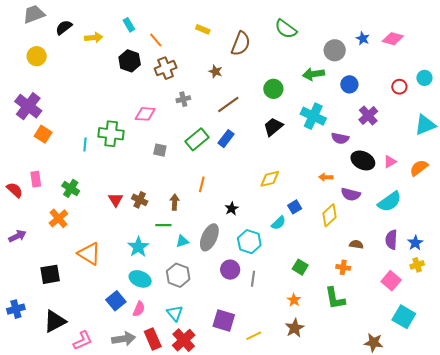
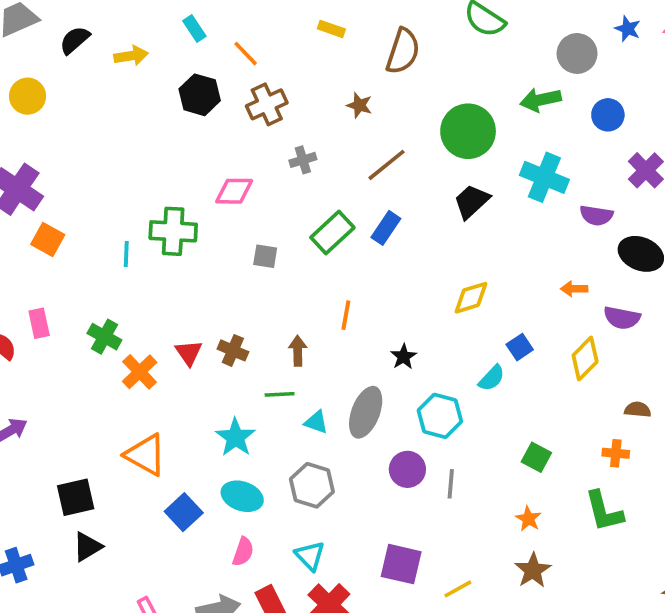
green circle: (273, 89) -> (468, 131), size x1.5
orange cross: (58, 218) -> (140, 372), moved
cyan triangle: (182, 241) -> (316, 422), turned 40
blue square: (116, 301) -> (184, 512), moved
black triangle: (55, 321) -> (87, 547), moved, size x0.7

